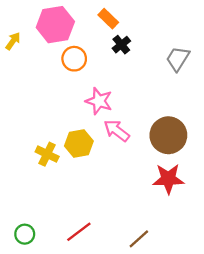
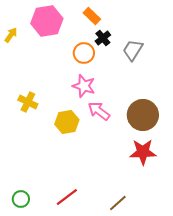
orange circle: (74, 59) -> (84, 53), moved
gray trapezoid: (178, 59) -> (133, 50), moved
yellow cross: (47, 154) -> (28, 102), moved

